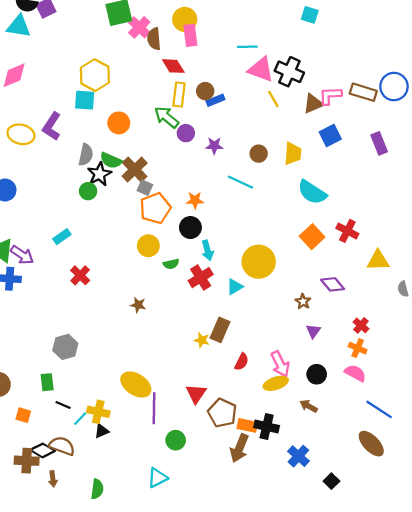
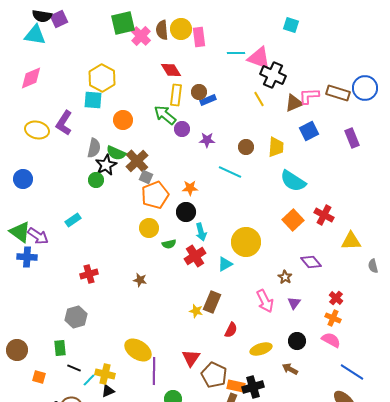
pink rectangle: (190, 35) -> (199, 37), moved
brown semicircle: (154, 39) -> (162, 30), moved
pink triangle: (261, 69) -> (259, 58), moved
red cross: (80, 275) -> (89, 274), moved, turned 30
pink arrow: (280, 364) -> (265, 301), moved
black cross: (267, 427) -> (253, 387), turned -30

